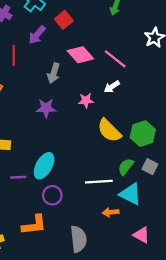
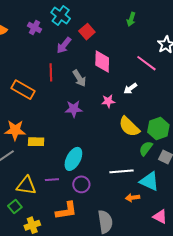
red line: (14, 55) -> (51, 72), moved
pink diamond: (80, 55) -> (102, 62), turned 45
pink line: (115, 59) -> (146, 63), moved
gray arrow: (54, 73) -> (79, 78), turned -48
green semicircle: (126, 167) -> (146, 148), moved
purple line: (18, 177) -> (52, 180), moved

